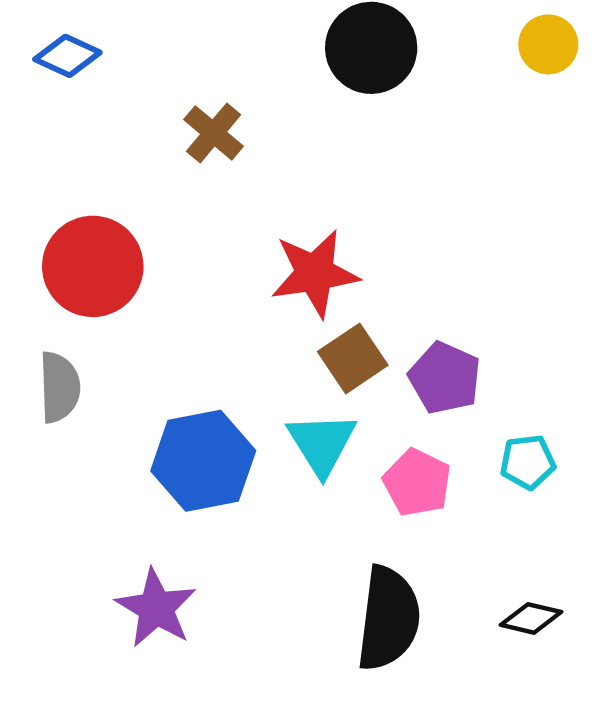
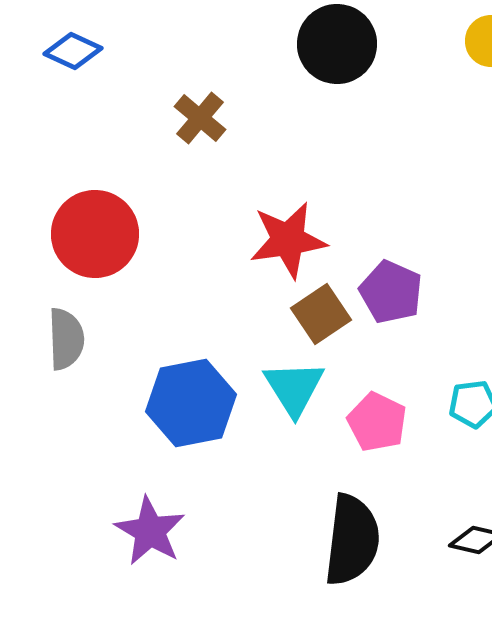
purple pentagon: (445, 378) -> (391, 292), moved

